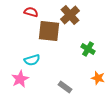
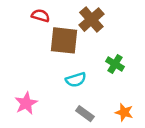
cyan semicircle: (32, 60) -> (76, 80), moved
orange star: (98, 78) -> (124, 112), moved

